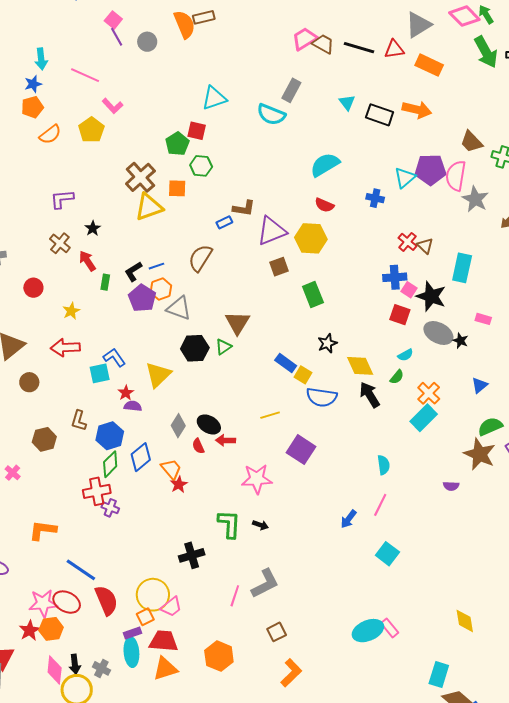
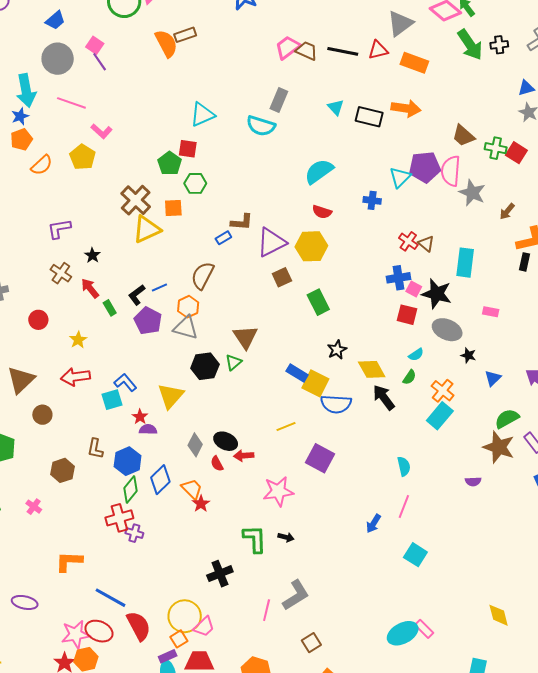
gray circle: (147, 42) -> (58, 59), moved, size x1.6
cyan arrow: (41, 59) -> (26, 91), size x1.5
green rectangle: (105, 282) -> (110, 308), turned -35
orange hexagon: (161, 289) -> (188, 307), moved
black star: (460, 341) -> (468, 355), moved
yellow square: (303, 375) -> (315, 383), size x1.5

